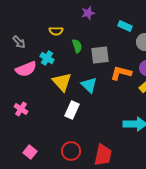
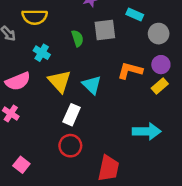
yellow semicircle: (56, 31) -> (35, 17), moved, size x1.5
gray square: (100, 55) -> (105, 30), moved
pink semicircle: (26, 69) -> (18, 81), moved
red circle: (71, 151) -> (70, 146), moved

